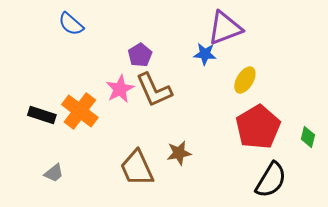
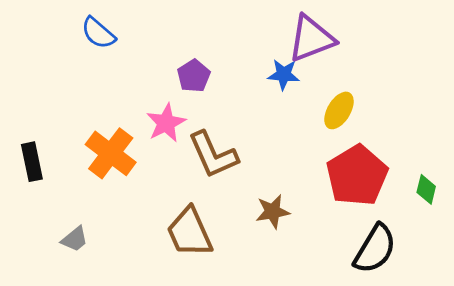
brown L-shape: (154, 90) -> (213, 155), moved
black rectangle: (42, 115) -> (32, 162), moved, turned 60
brown star: (179, 153) -> (273, 211), moved

